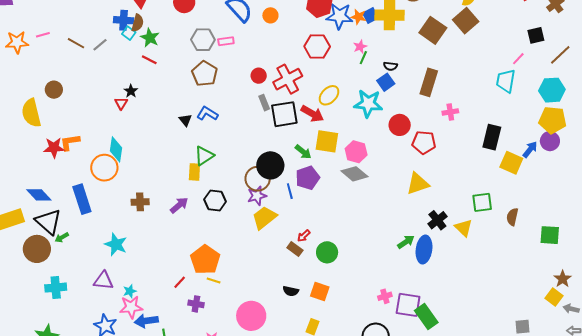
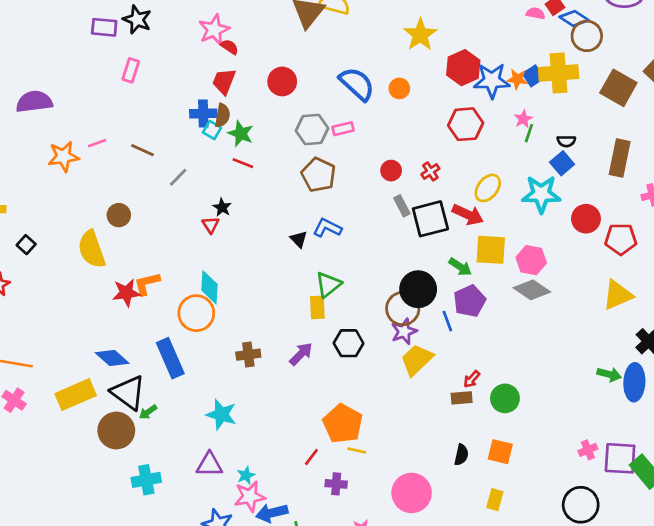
gray line: (100, 45) -> (178, 177), moved
red cross: (288, 79) -> (430, 171), size x0.5
green arrow: (406, 242) -> (609, 374), turned 54
brown rectangle: (295, 249) -> (462, 398), turned -35
black semicircle: (291, 291) -> (461, 455), turned -84

